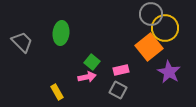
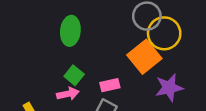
green ellipse: (61, 33) -> (70, 31), moved
purple star: (169, 72) -> (169, 88), turned 30

